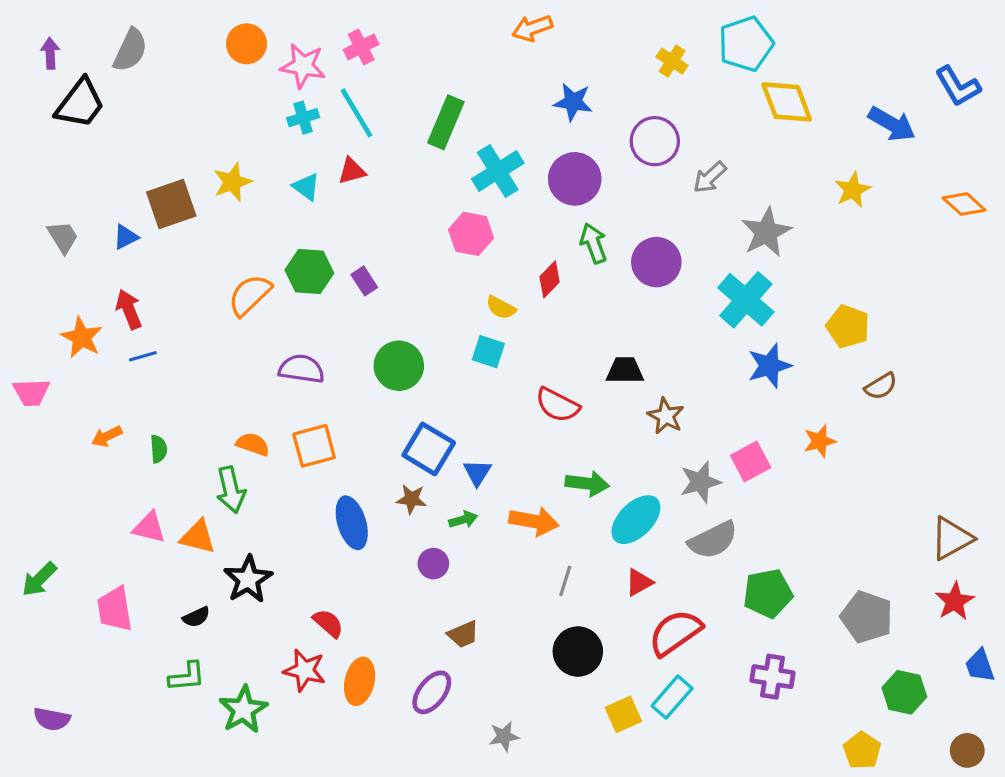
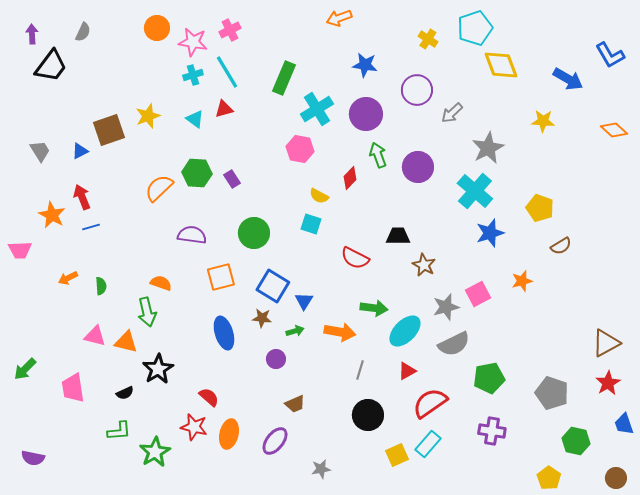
gray semicircle: (130, 50) -> (83, 32), size x0.7
yellow star: (853, 190) -> (543, 121), turned 30
orange square: (314, 446) -> (221, 277), moved

